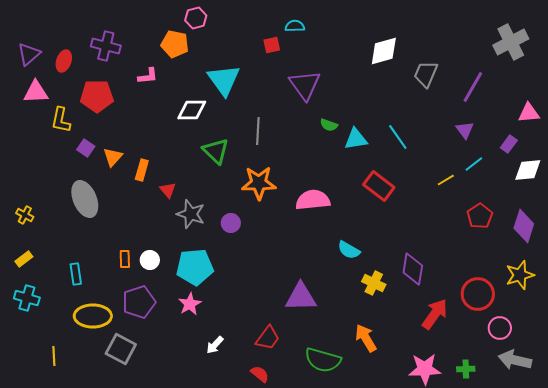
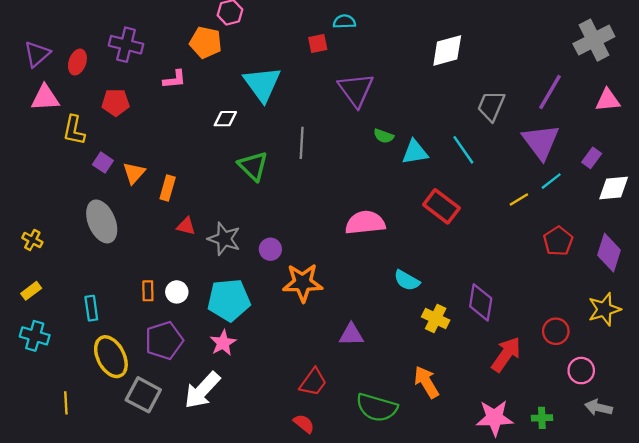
gray trapezoid: (426, 74) -> (491, 106), moved
red pentagon: (97, 96) -> (116, 102), size x0.7
white diamond: (192, 110) -> (225, 119), size x0.7
pink triangle: (529, 113) -> (608, 100), moved
purple triangle: (465, 130) -> (541, 142), size x1.8
orange star: (259, 183) -> (303, 283), moved
red triangle: (168, 190) -> (186, 226), moved, turned -36
red circle: (478, 294) -> (556, 331), size x0.7
purple triangle: (301, 297) -> (351, 335), size x0.7
yellow ellipse: (93, 316) -> (111, 357), turned 63
white arrow: (215, 345) -> (202, 390), moved, size x1.8
gray arrow: (515, 360) -> (599, 408), size x0.7

